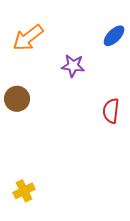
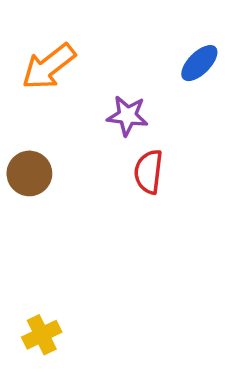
red semicircle: (111, 111) -> (149, 172), moved

